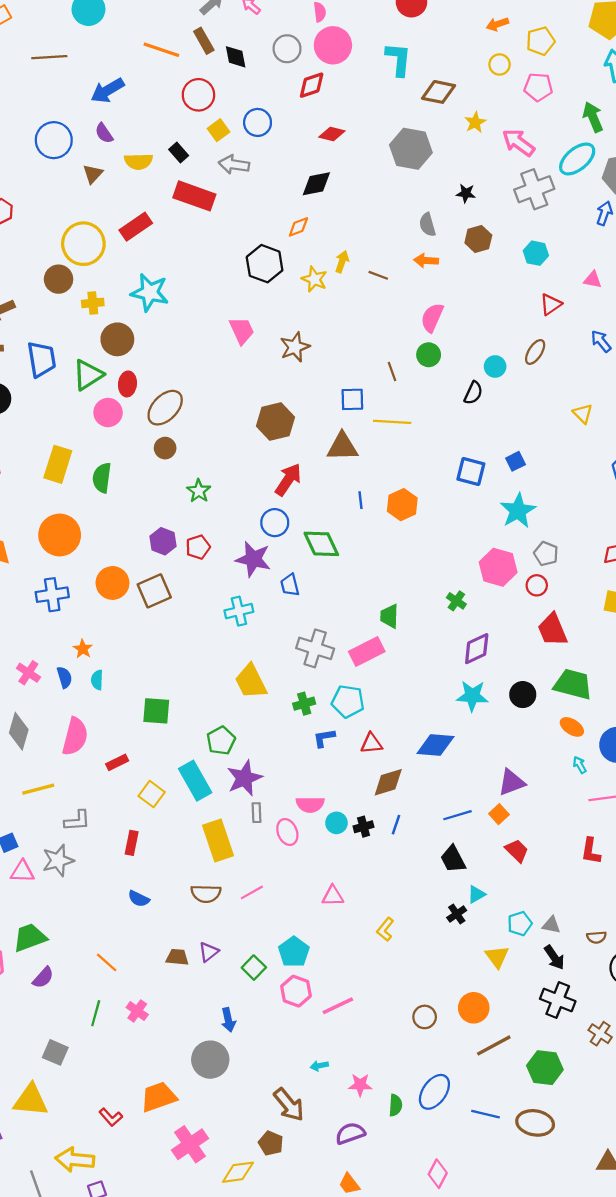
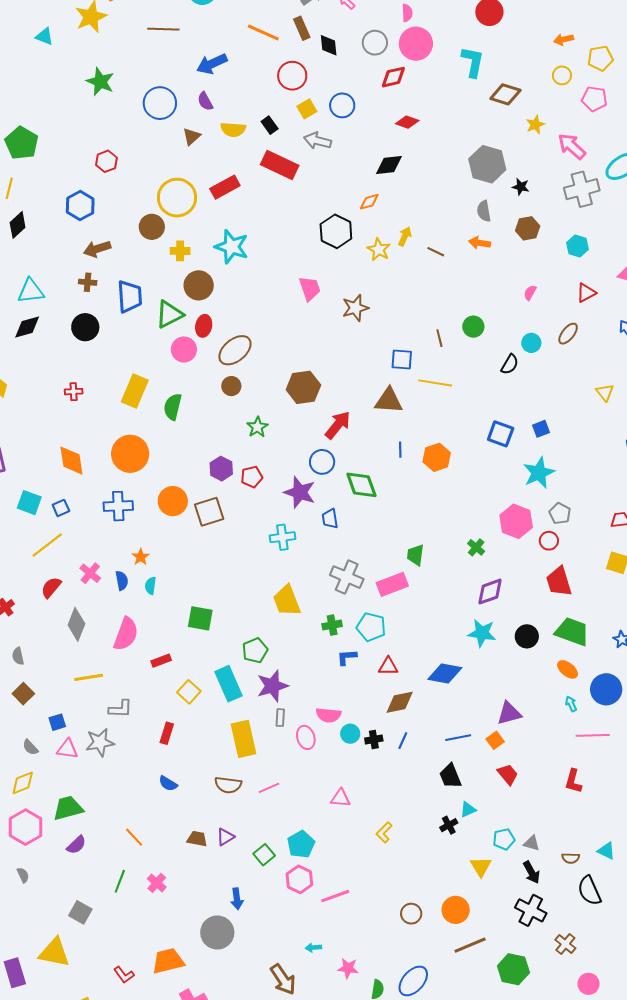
gray hexagon: (411, 149) -> (487, 164), moved
pink semicircle: (432, 318) -> (530, 293), moved, size x0.6
brown hexagon: (275, 422) -> (303, 387), moved

